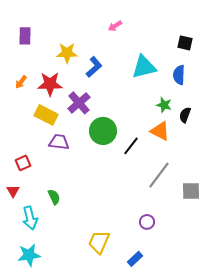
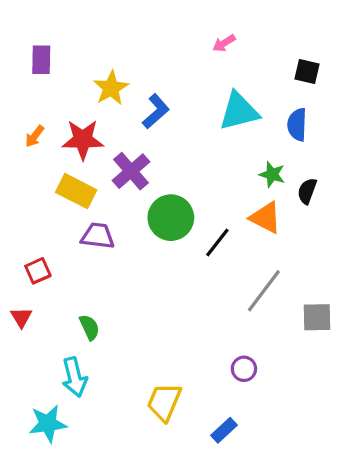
pink arrow: (115, 26) -> (224, 43), moved
yellow star: (67, 53) -> (111, 88), turned -30
cyan arrow: (30, 218) -> (74, 377), moved

